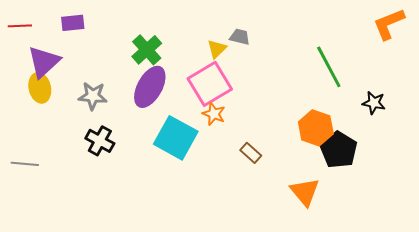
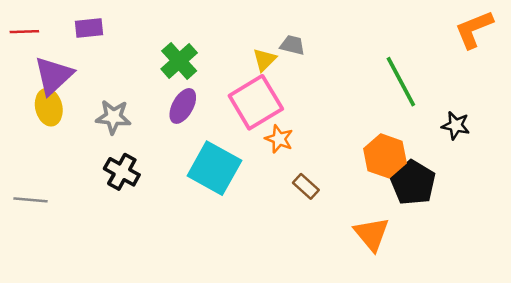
purple ellipse: (150, 87) -> (183, 106), size x0.7
orange star: (214, 114) -> (279, 139), moved

